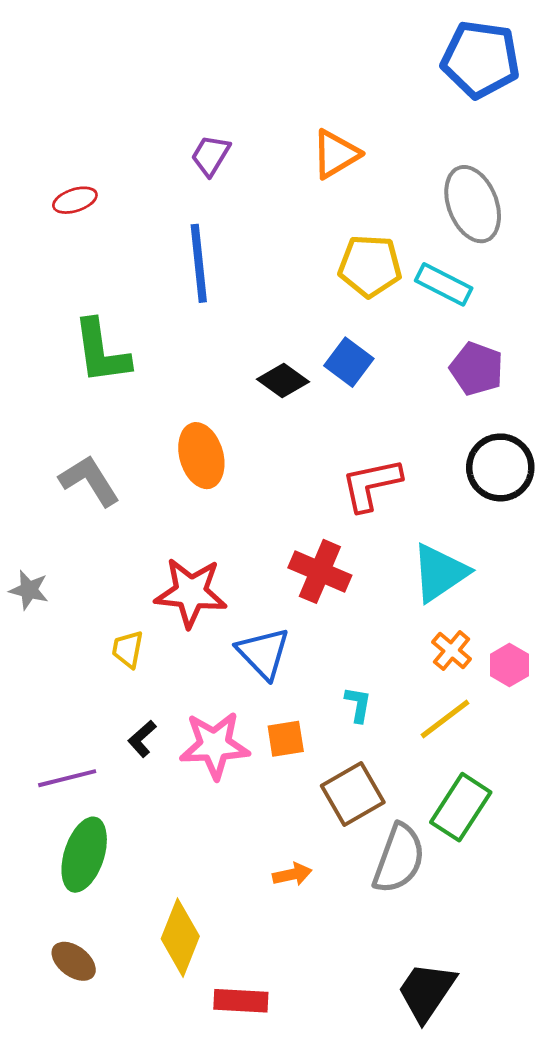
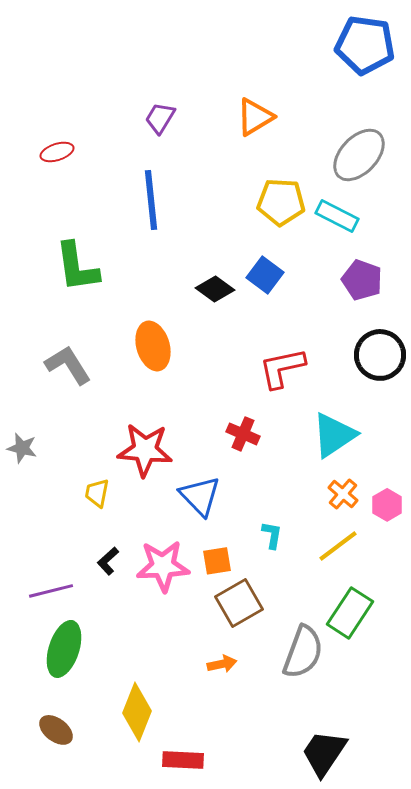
gray ellipse: (473, 204) -> (359, 155), turned 64
red cross: (320, 571) -> (243, 434), size x0.7
brown square: (353, 794) -> (239, 603), moved

